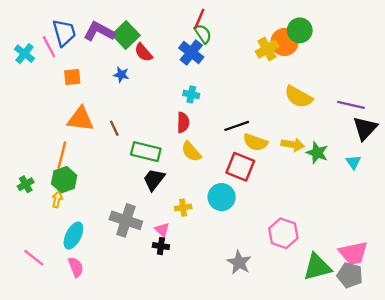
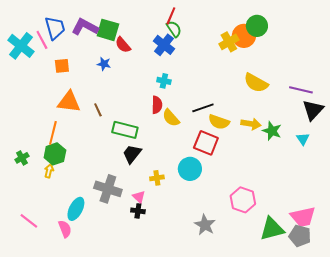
green square: (126, 35) -> (108, 30), turned -30
cyan cross: (24, 54) -> (21, 46), size x1.5
yellow semicircle: (191, 152) -> (171, 118), moved
cyan ellipse: (73, 236) -> (76, 209), moved

